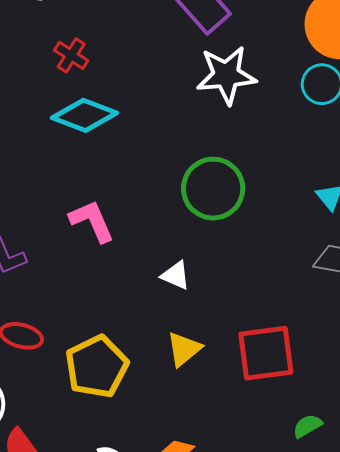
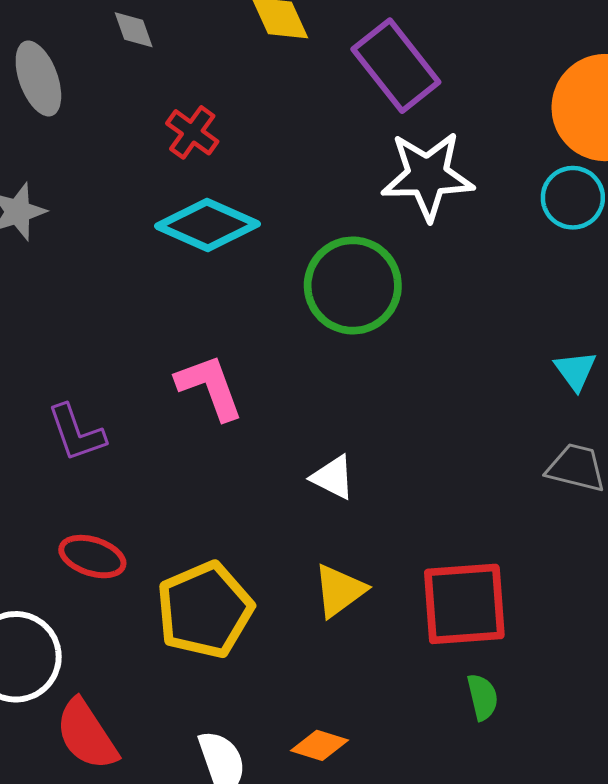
green circle: (213, 189) -> (353, 285), moved
green semicircle: (307, 426) -> (482, 697), moved, turned 104

